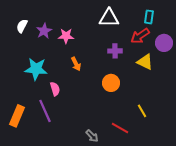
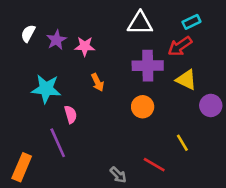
cyan rectangle: (149, 17) -> (191, 22), turned 56
purple circle: (164, 43) -> (211, 105), moved
purple cross: (115, 51) -> (148, 66), size x1.6
orange rectangle: (17, 116) -> (22, 167), moved

